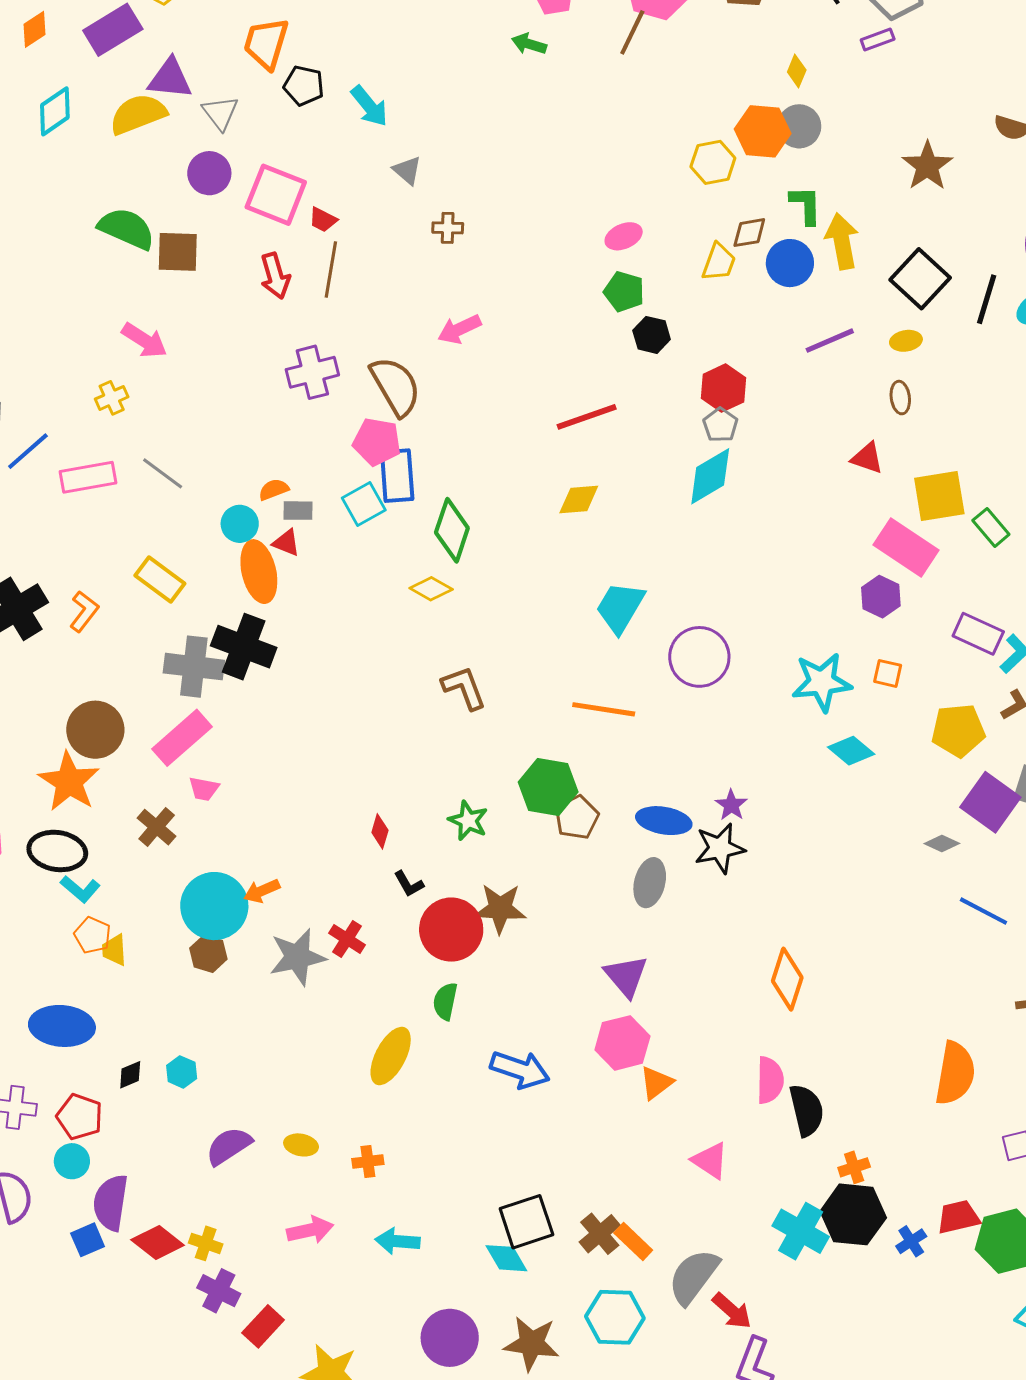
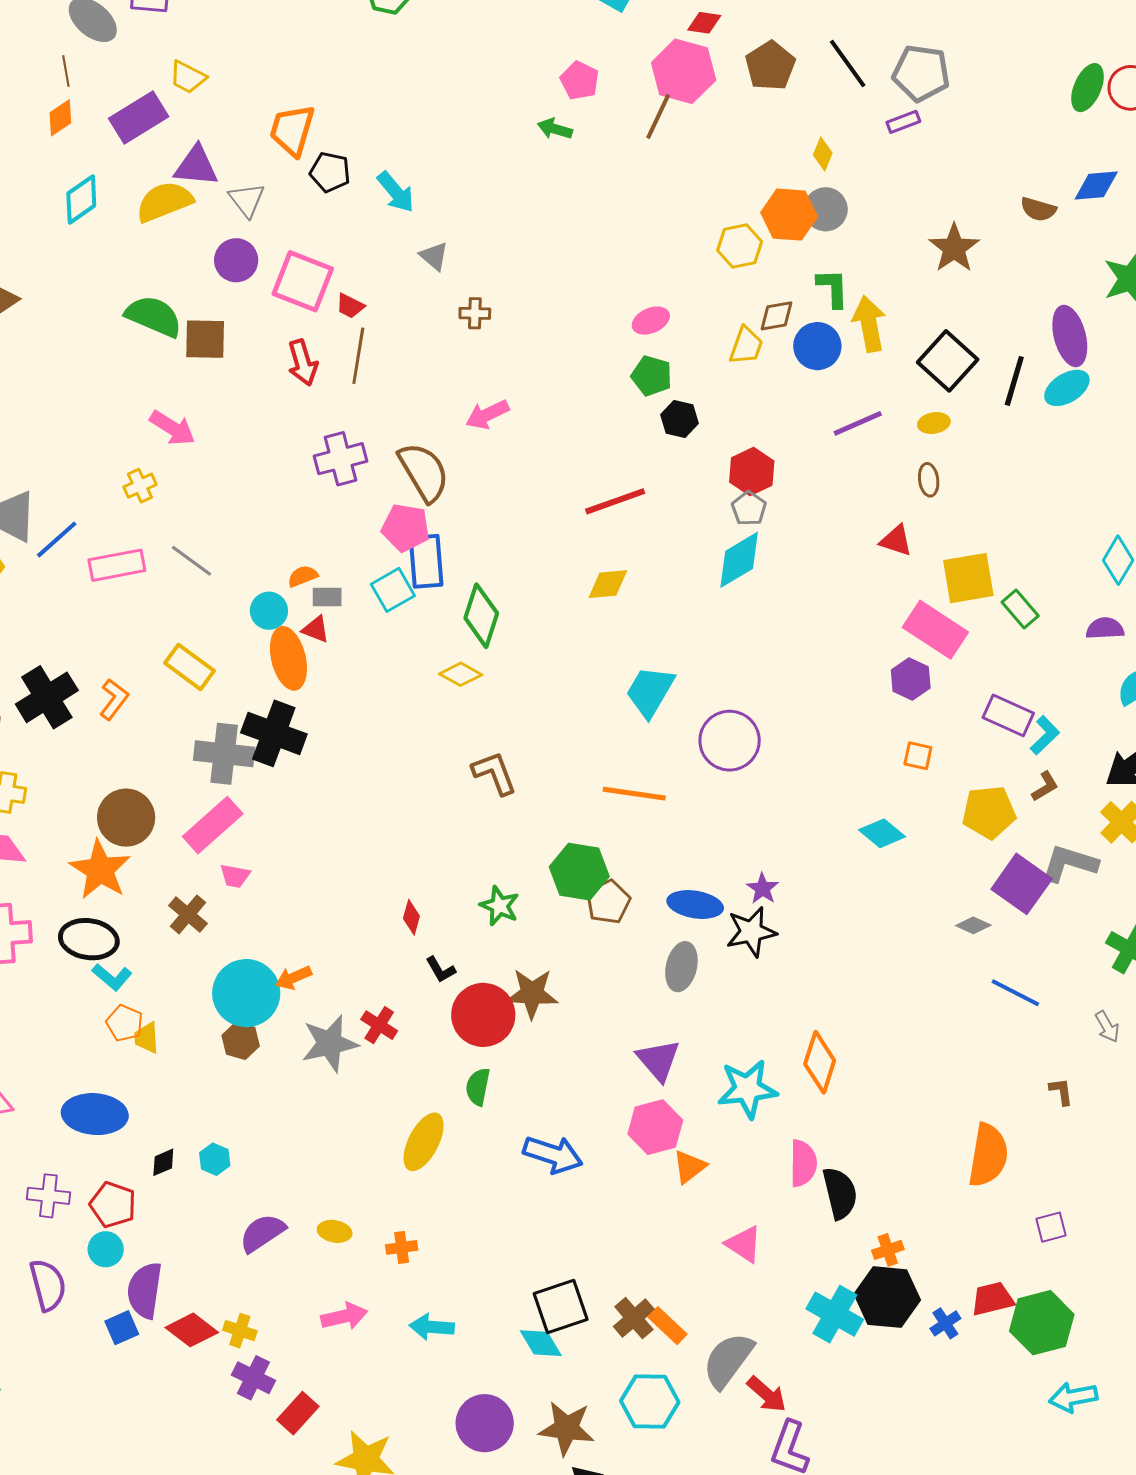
cyan star: (822, 682) -> (747, 1089), moved

